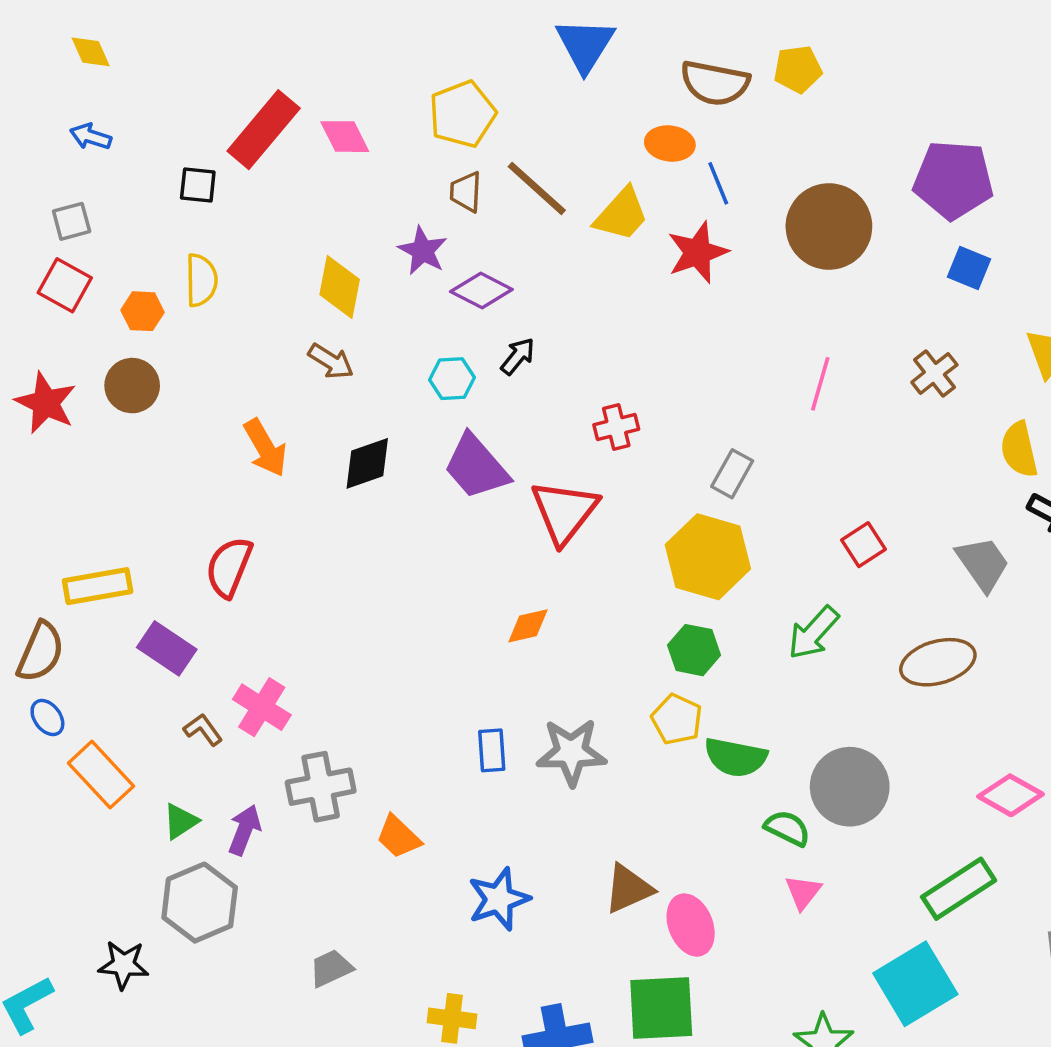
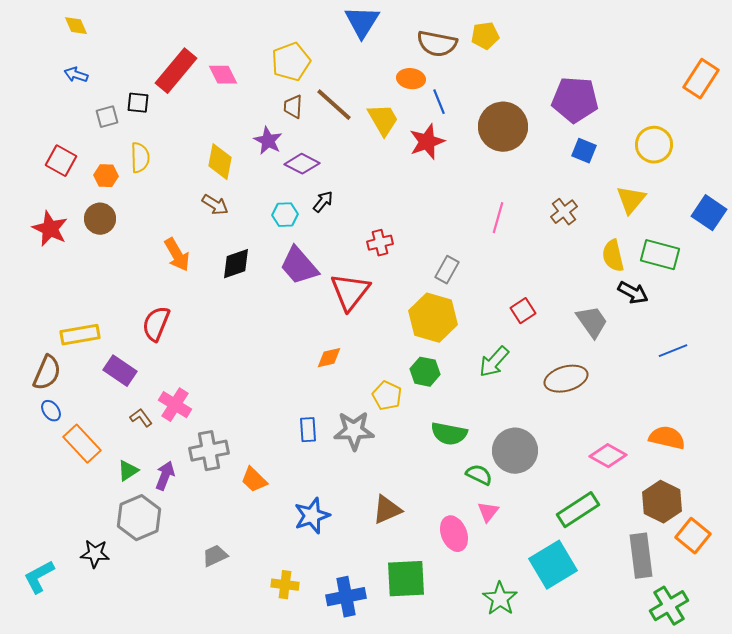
yellow trapezoid: (621, 214) -> (383, 120), turned -72
gray square: (72, 221) -> (107, 117), moved
yellow pentagon: (677, 719) -> (387, 396), moved
pink ellipse: (691, 925) -> (454, 534), moved

